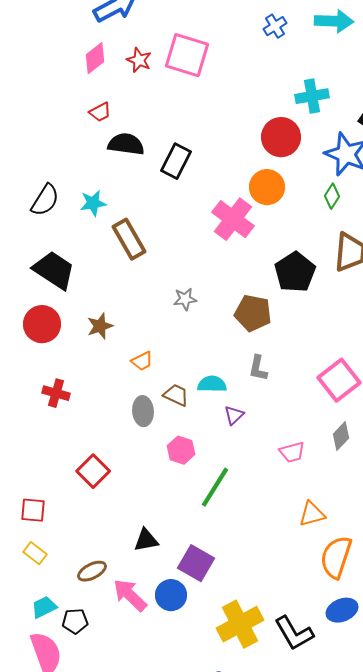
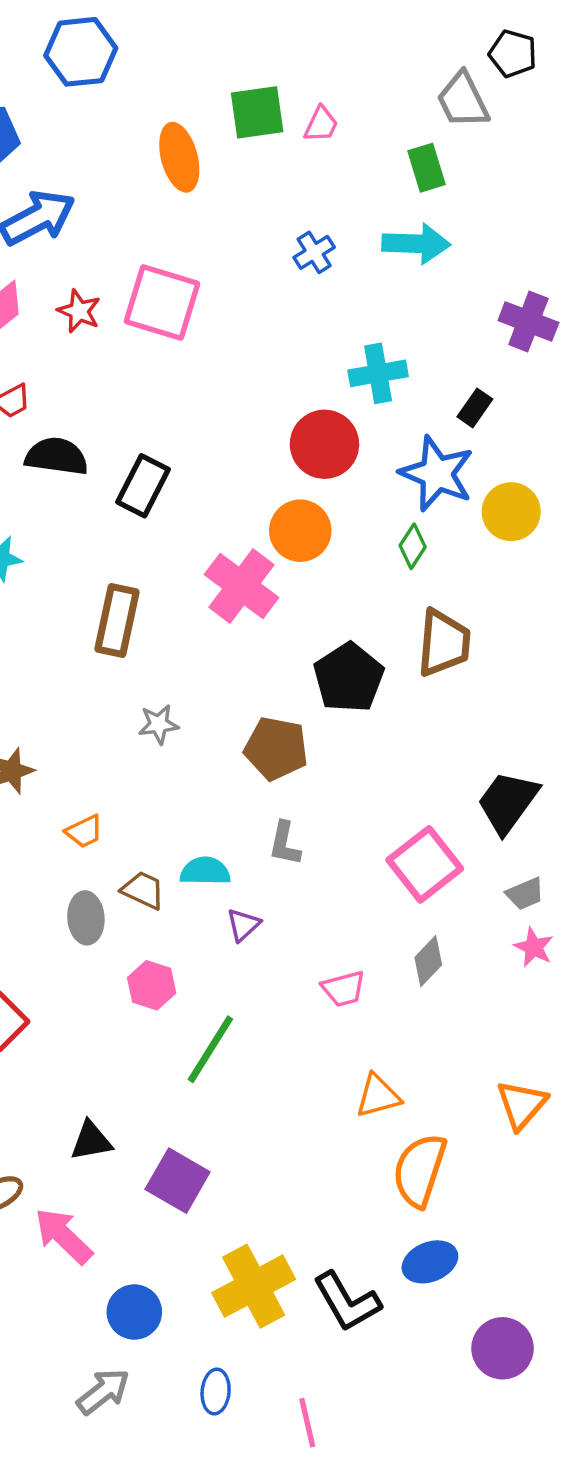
brown rectangle: (129, 239) -> (117, 621), moved, turned 42
blue circle: (171, 595) -> (134, 1312), moved

